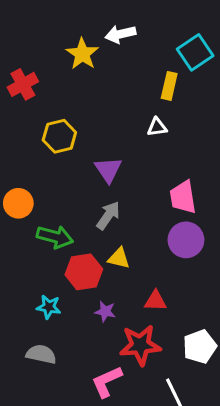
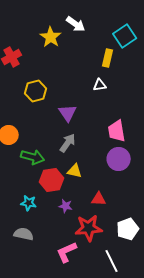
white arrow: (120, 34) -> (76, 24), turned -132

